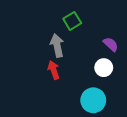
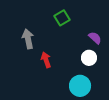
gray arrow: (57, 45) -> (28, 39), moved

